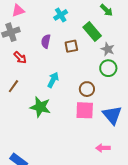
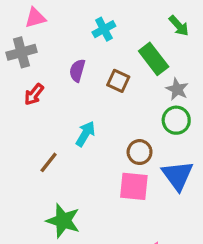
brown square: (71, 46) -> (118, 81), turned 32
red arrow: (20, 58) -> (34, 94), turned 80
brown line: (13, 86) -> (49, 162), moved
green star: (40, 107) -> (63, 221), moved
blue triangle: (112, 115) -> (178, 176), moved

